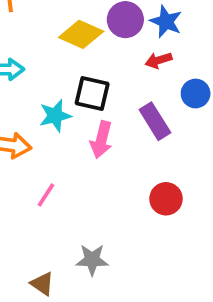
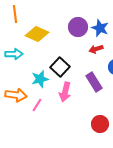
yellow diamond: (81, 34) -> (37, 34), moved
black square: (92, 94) -> (60, 67), turned 30
pink line: (46, 195) -> (37, 105), moved

